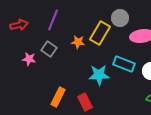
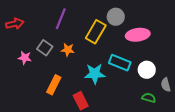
purple line: (53, 20) -> (61, 19), moved
orange star: (78, 42) -> (68, 50), moved
orange rectangle: (58, 97) -> (54, 85), moved

